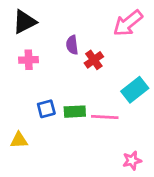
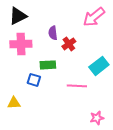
pink cross: (29, 60) -> (21, 44), size x1.5
blue square: (46, 109) -> (34, 80), turned 32
green rectangle: (75, 112) -> (48, 65), moved

